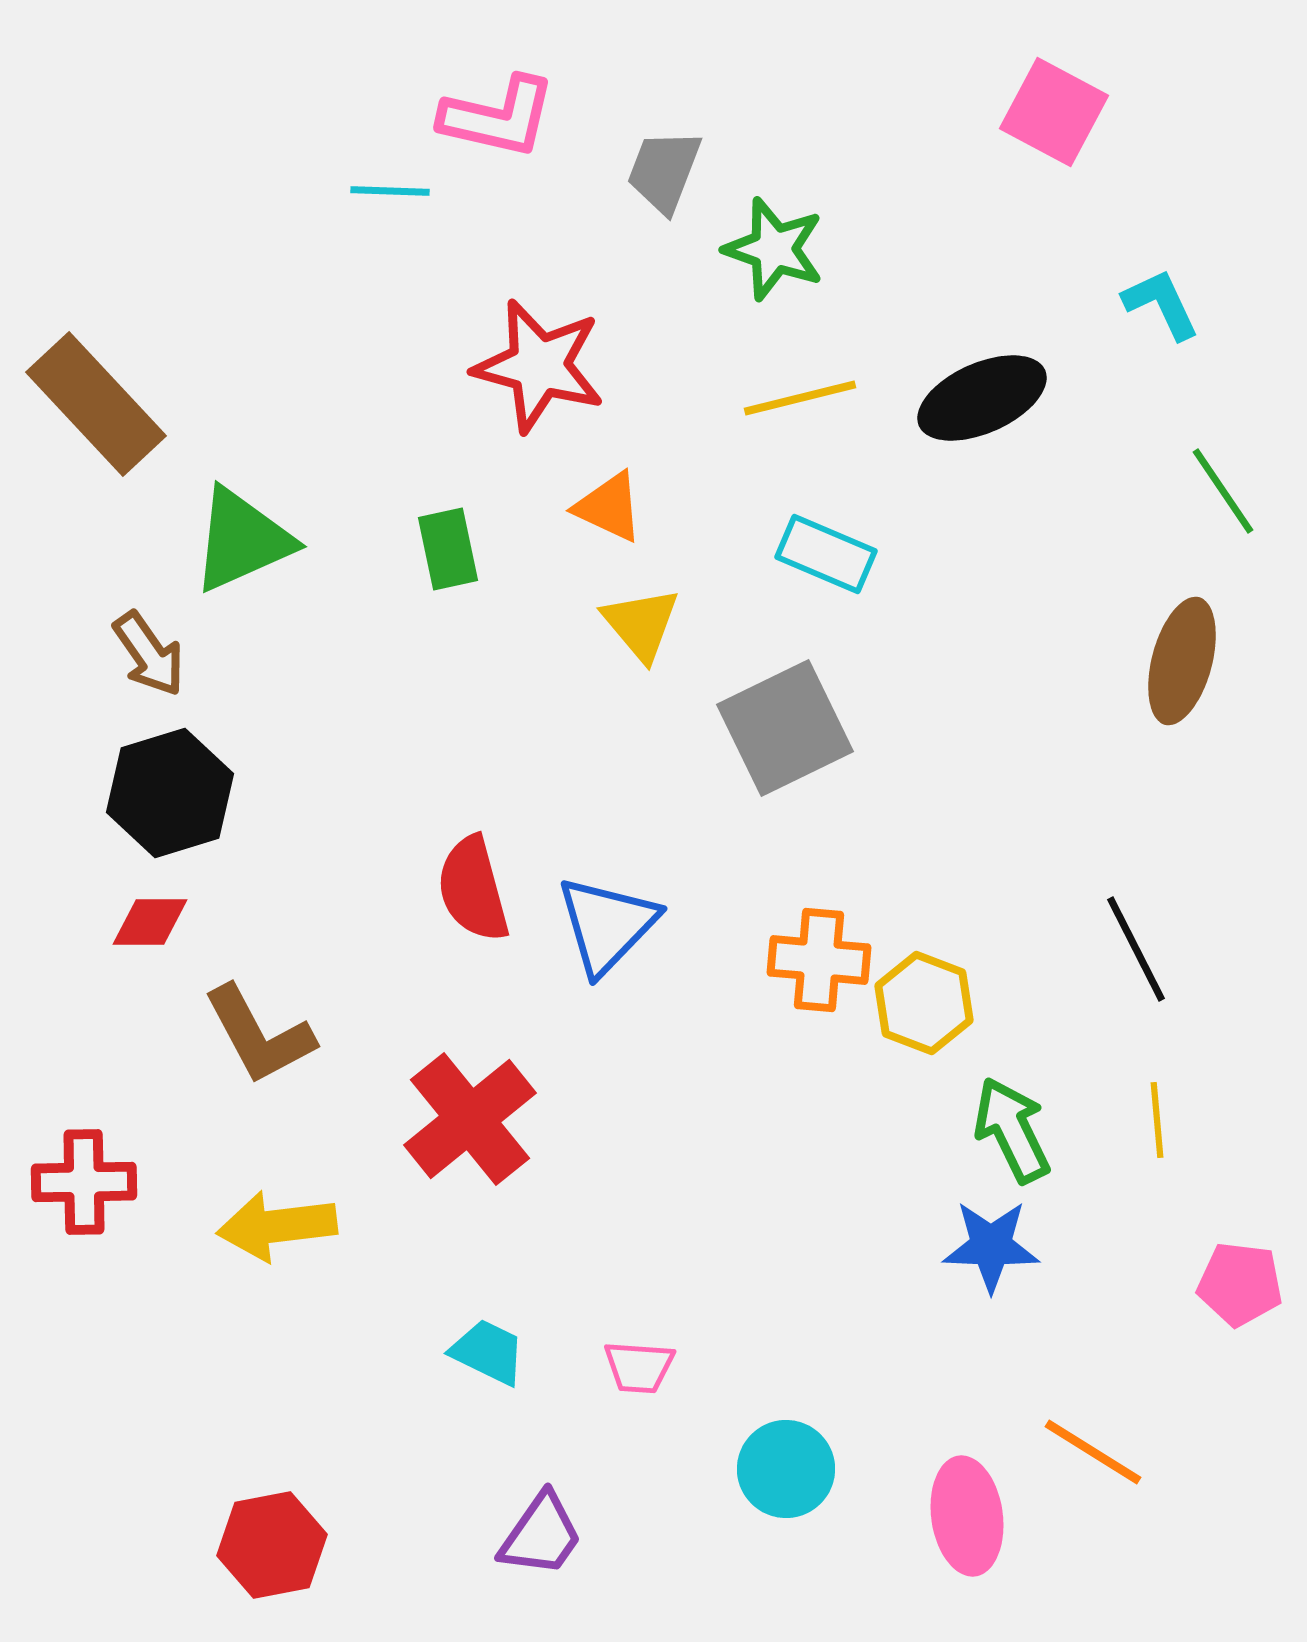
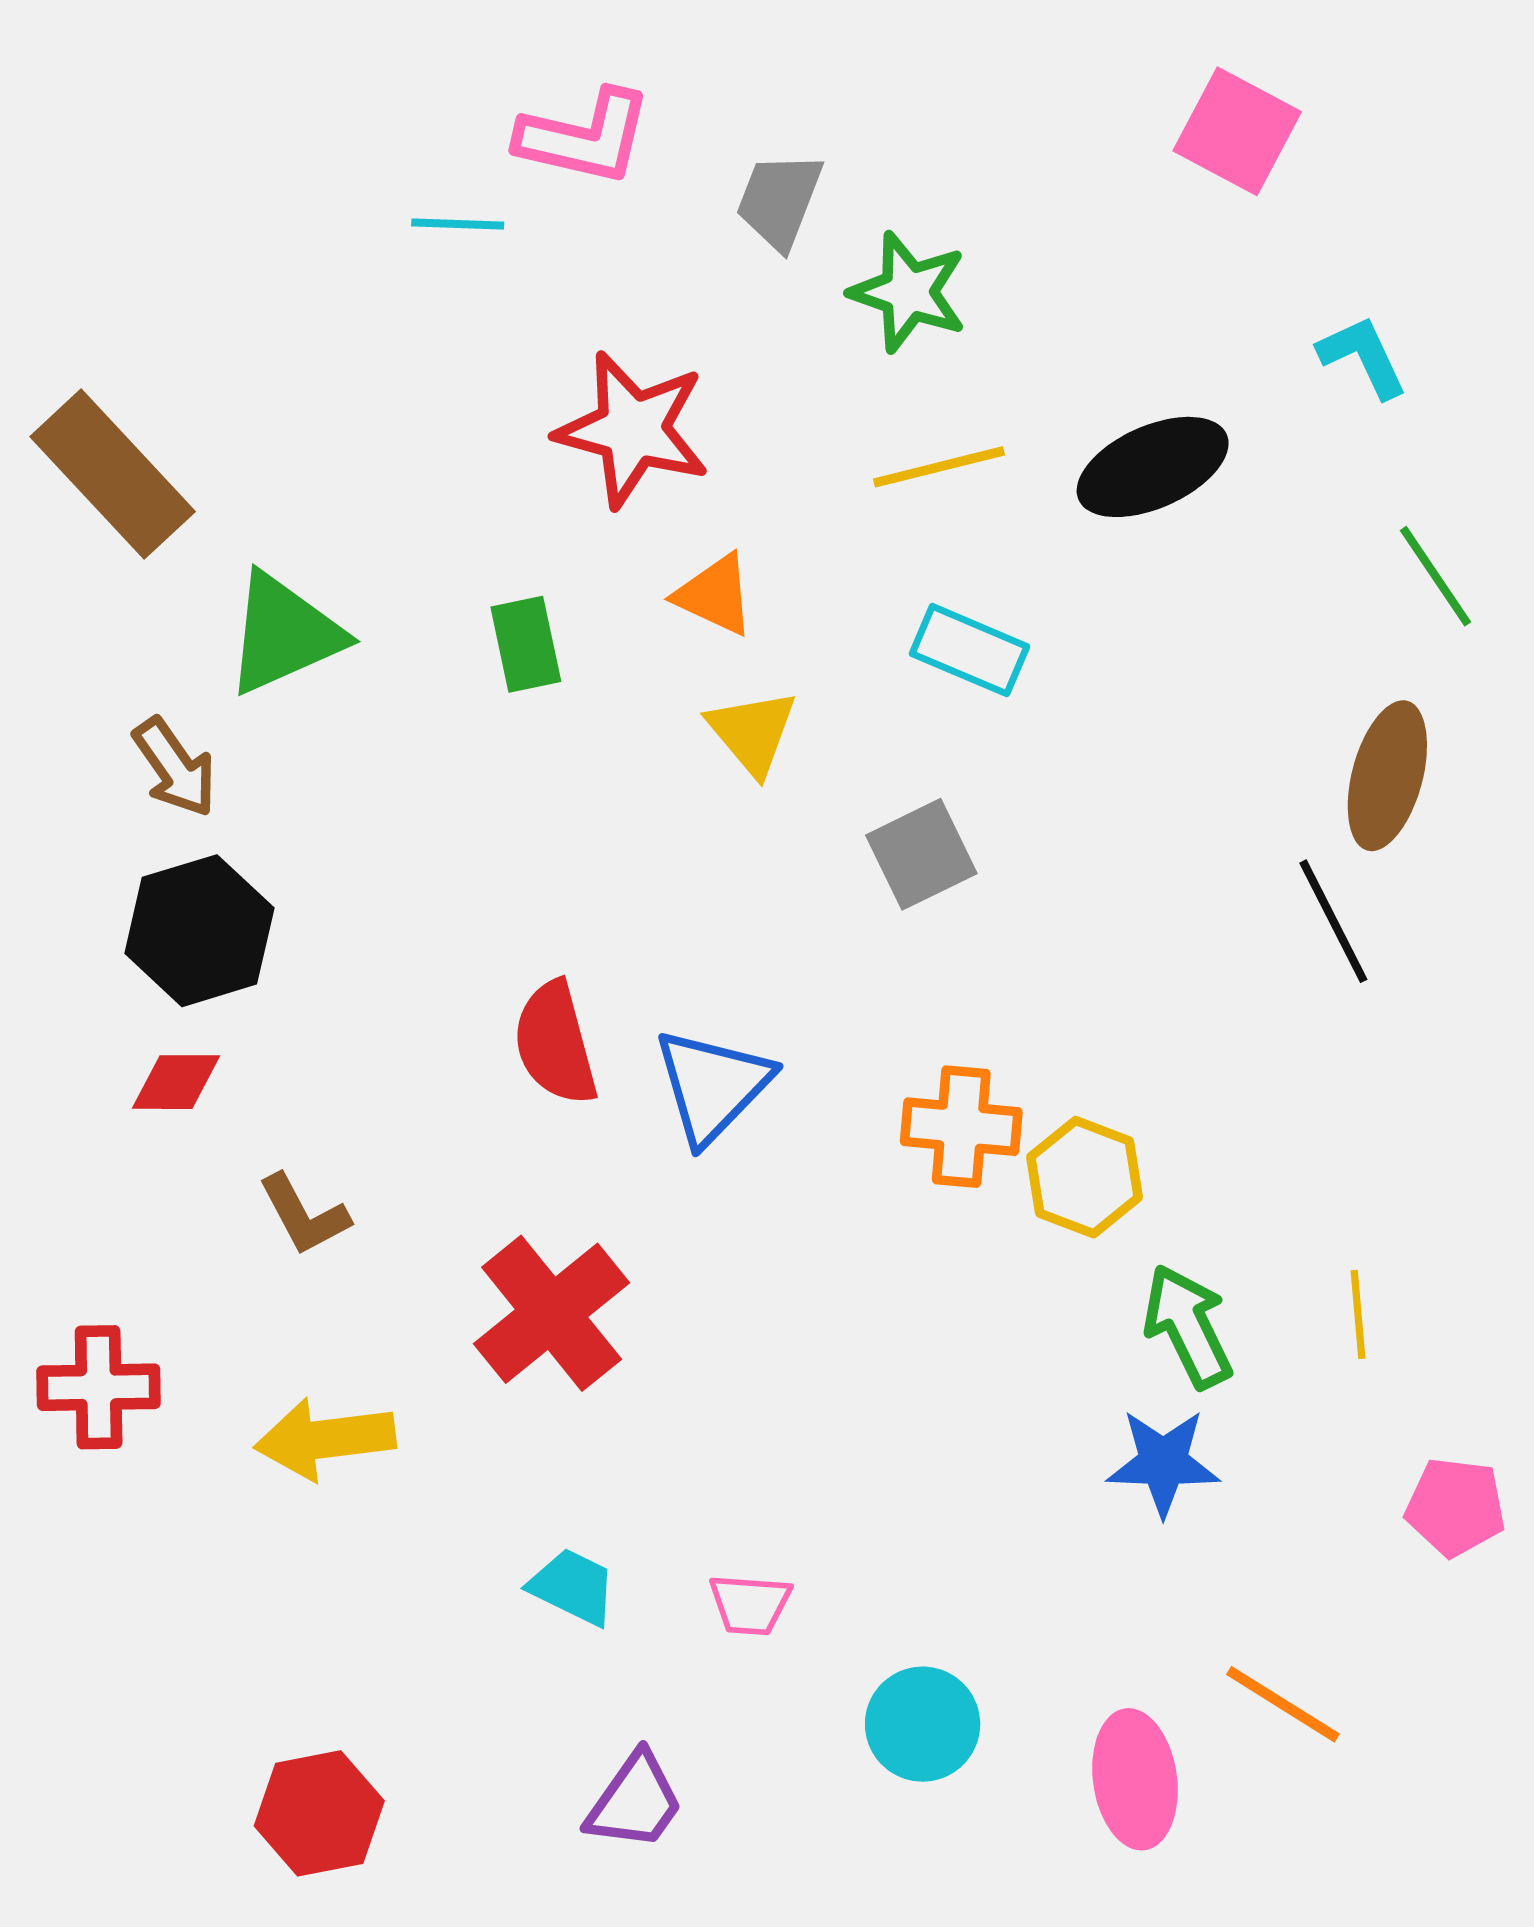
gray square: (785, 728) -> (921, 854), size x0.7
black line: (1136, 949) -> (1333, 921), moved
brown L-shape: (259, 1035) -> (304, 1215), size x0.7

